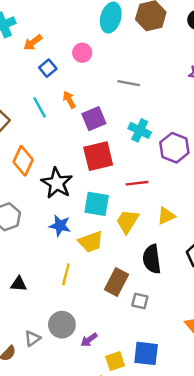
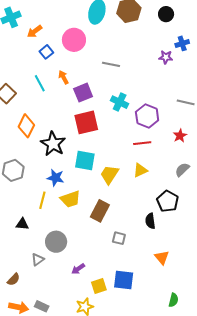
pink circle: (82, 53) -> (74, 40), size x1.5
red line: (137, 183) -> (142, 143), moved
yellow trapezoid: (91, 242) -> (70, 199), moved
black semicircle: (152, 259) -> (150, 221), moved, size x0.7
yellow line: (66, 274) -> (42, 200), moved
brown rectangle: (116, 282) -> (100, 211), moved
gray circle: (62, 325) -> (56, 242), moved
gray triangle: (32, 338) -> (38, 259), moved

